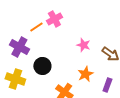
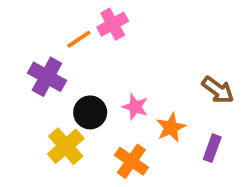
pink star: (83, 45) -> (135, 107), moved
yellow cross: (15, 79) -> (66, 146), moved, turned 30

